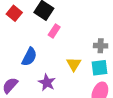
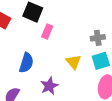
purple star: (47, 83) -> (49, 86), turned 30

